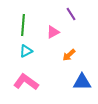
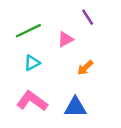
green line: (23, 25) -> (28, 31), turned 60
blue triangle: (82, 82) -> (75, 107), moved

